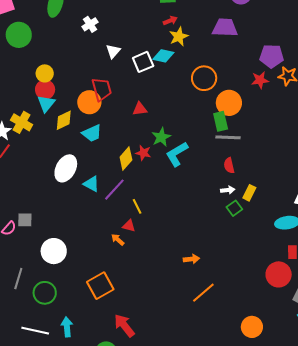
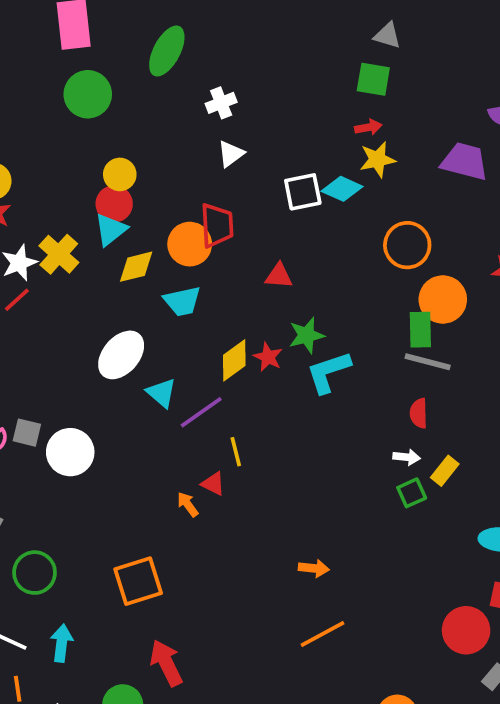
white triangle: (113, 51) -> (231, 154), moved
white circle: (54, 251) -> (70, 452), moved

